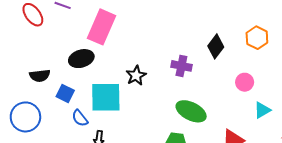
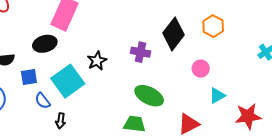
black diamond: (216, 46) -> (174, 34), size x1.4
blue square: (65, 93) -> (29, 77), turned -36
cyan square: (106, 97) -> (68, 81), turned -36

